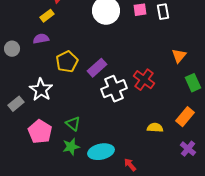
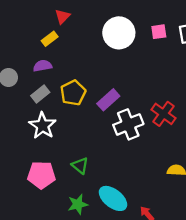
gray rectangle: (16, 104) -> (40, 94), moved
pink pentagon: (40, 132) -> (41, 175), turned -30
green star: (71, 147) -> (78, 204), moved
cyan ellipse: (101, 152) -> (113, 198), turned 50

